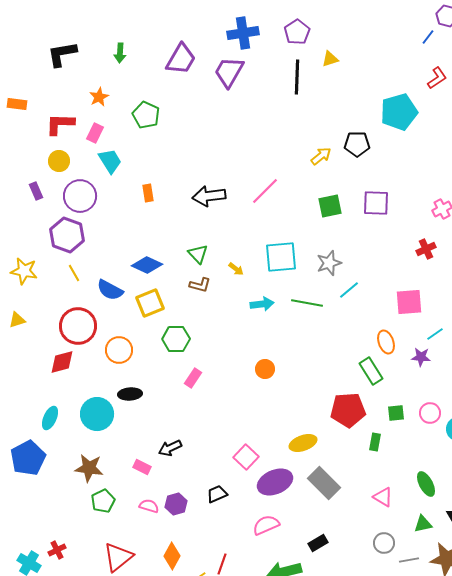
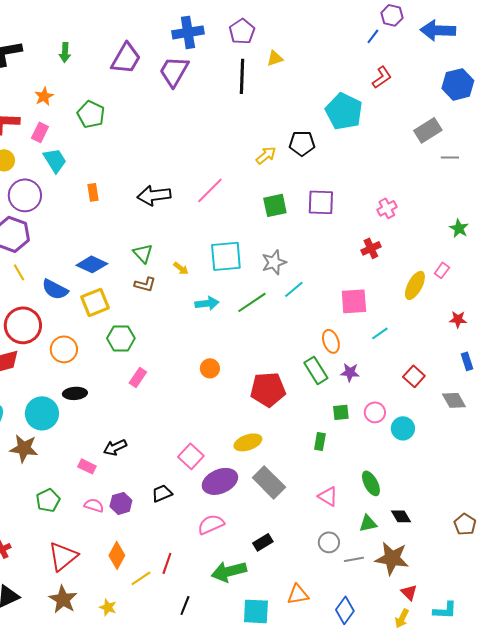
cyan pentagon: (399, 112) -> (344, 111), turned -30
green line: (307, 303) -> (252, 302), turned -44
purple star: (421, 357) -> (350, 372), moved
red pentagon: (348, 410) -> (268, 389), moved
brown star: (89, 468) -> (24, 448), moved

